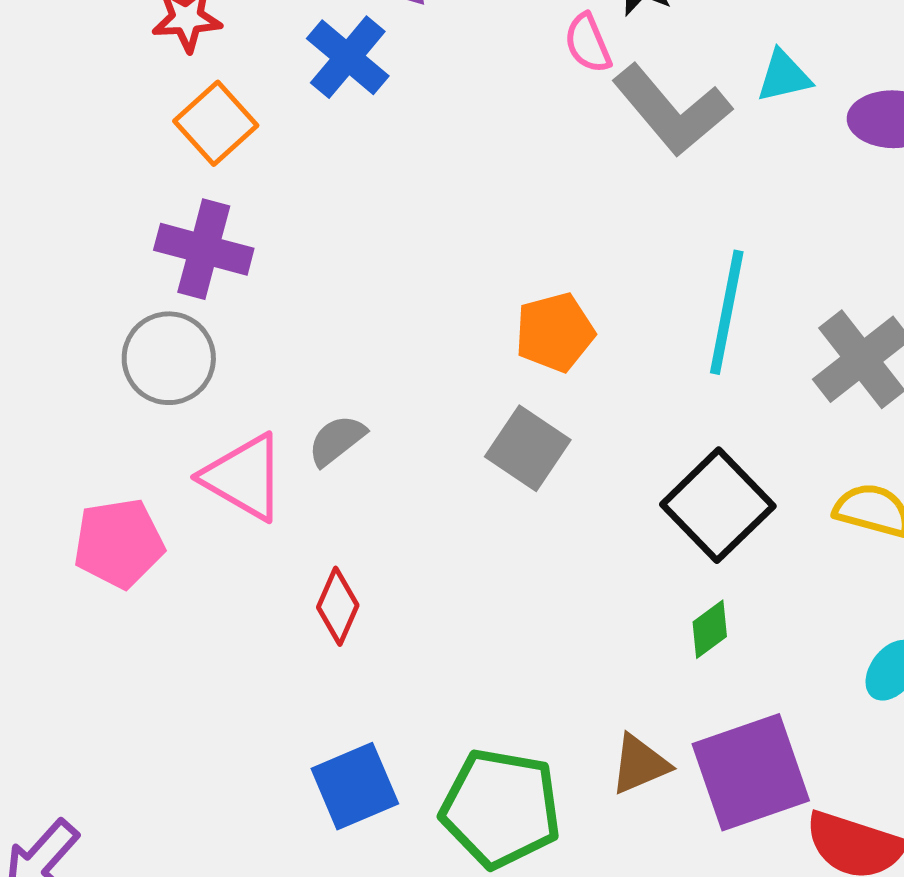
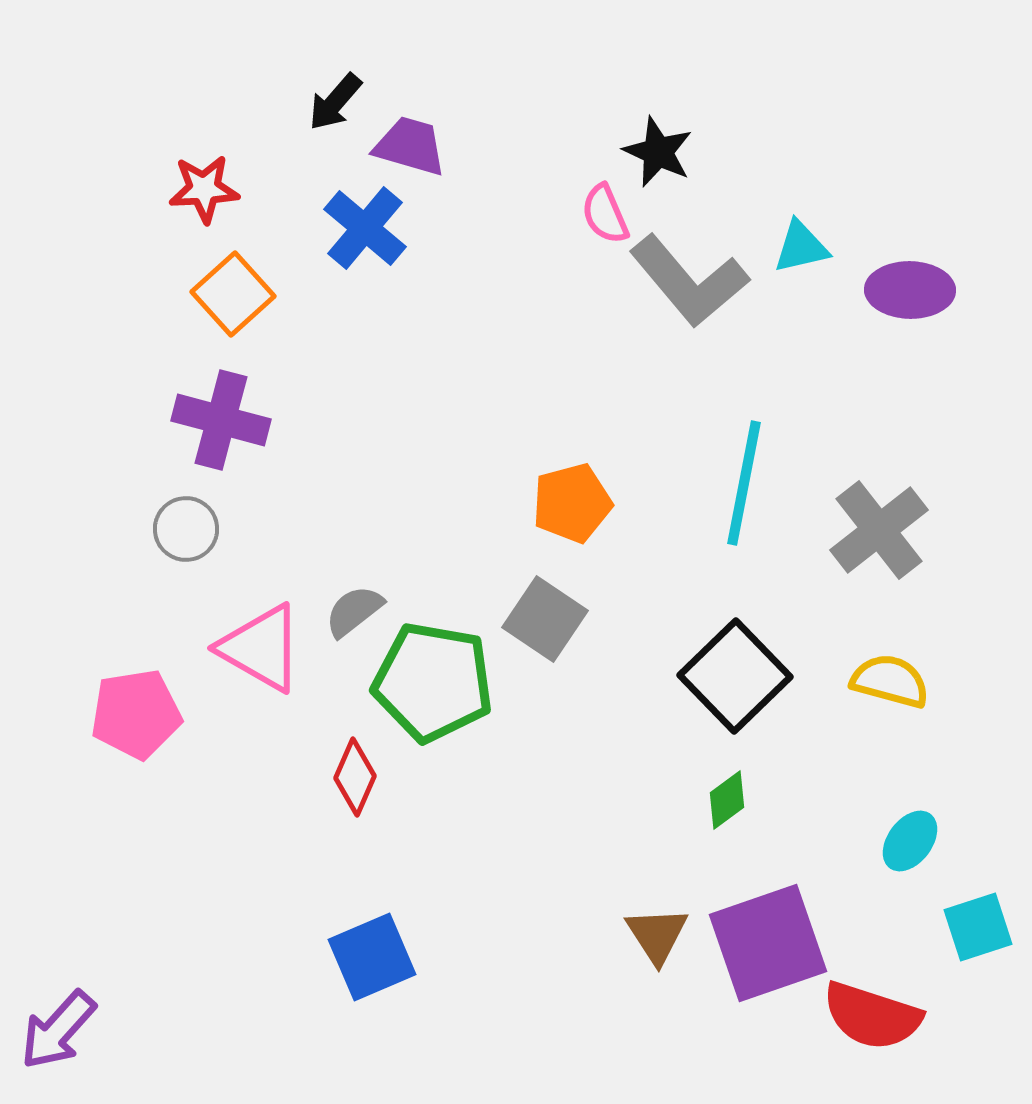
gray circle: (169, 358) -> (186, 529), size x0.7
brown triangle: (640, 764) -> (657, 935), turned -40
green pentagon: (501, 808) -> (433, 682), moved

